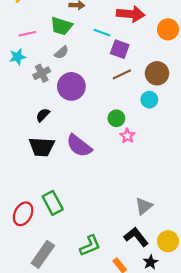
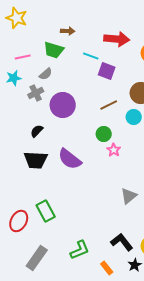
gray semicircle: (61, 52) -> (46, 74), moved
brown line: (122, 74) -> (109, 105), moved
gray triangle: (144, 206) -> (129, 196), moved

